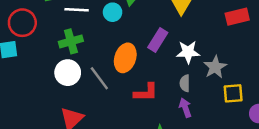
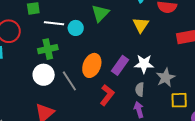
cyan circle: (113, 12) -> (76, 28), moved
purple rectangle: (158, 40) -> (120, 65), moved
red L-shape: (146, 92) -> (107, 95), turned -55

